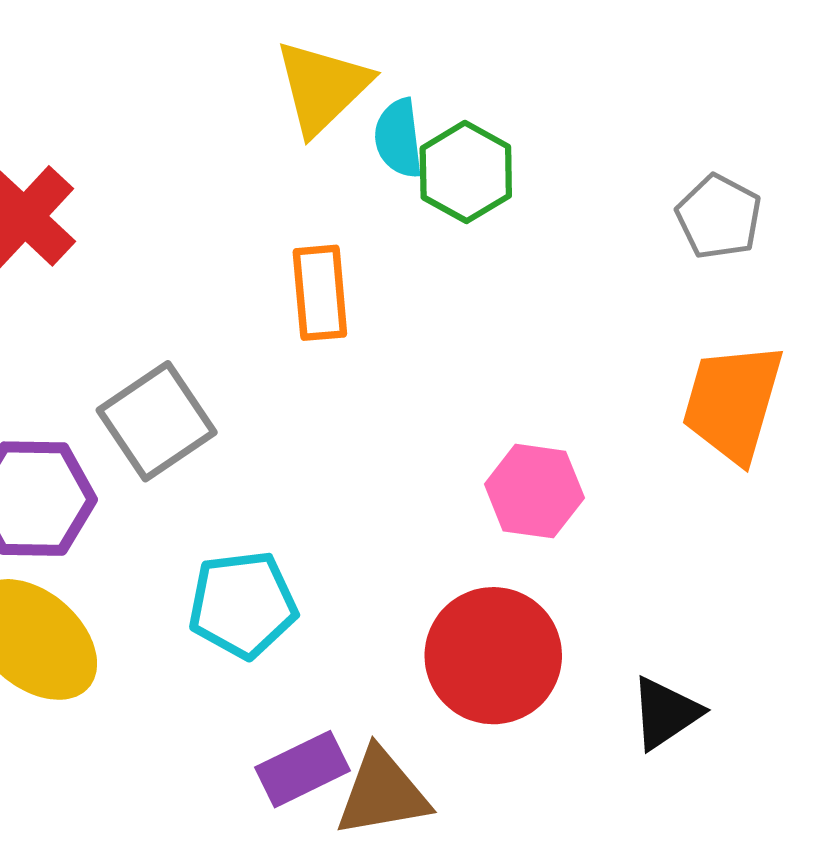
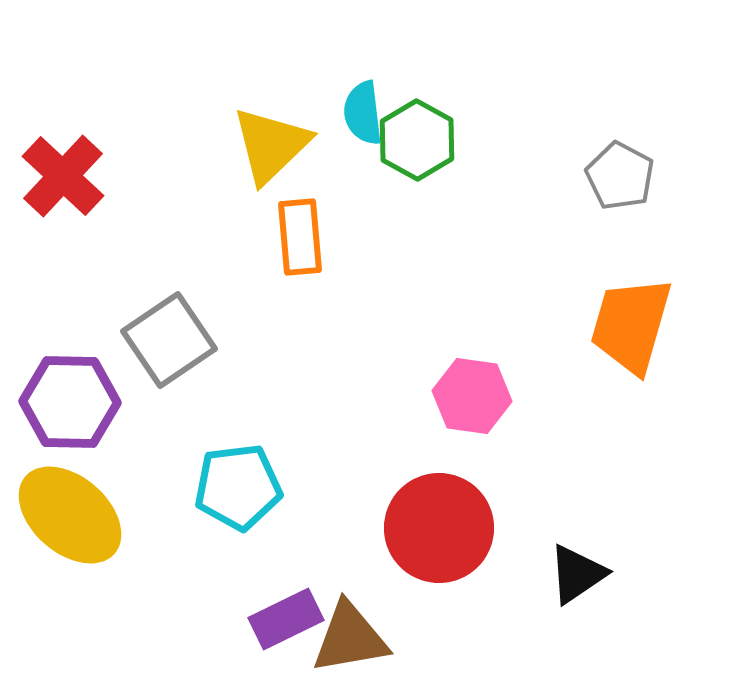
yellow triangle: (322, 87) -> (271, 145), moved

